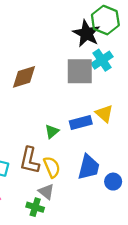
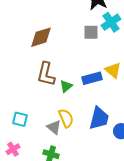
gray square: (80, 71) -> (91, 32), size x0.6
brown L-shape: (30, 160) -> (46, 74), moved
gray triangle: (46, 192) -> (54, 127), moved

